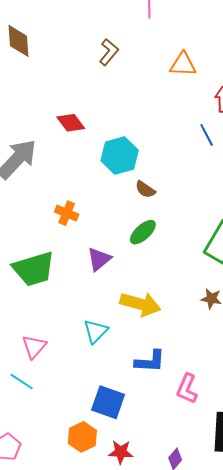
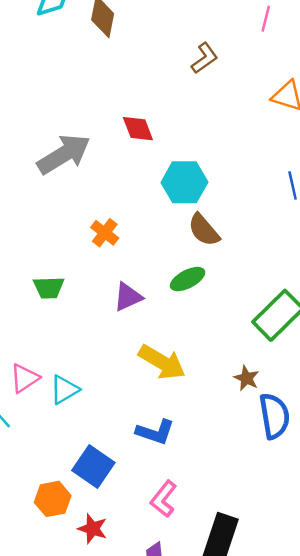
brown semicircle: (145, 189) -> (204, 230), size x1.4
green trapezoid: (34, 269) -> (49, 288), size x0.6
cyan triangle: (96, 331) -> (65, 390), moved
pink L-shape: (187, 389) -> (164, 499), moved

